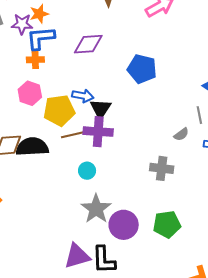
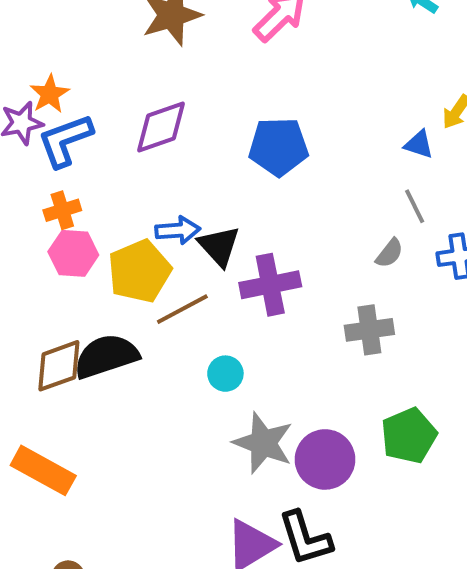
orange cross: (35, 60) -> (62, 210), moved
purple cross: (98, 132) -> (270, 285), moved

